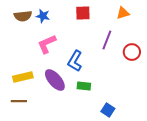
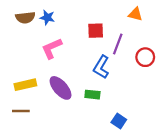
red square: (83, 13) -> (96, 31), moved
orange triangle: (123, 13) -> (135, 14), turned 32
blue L-shape: (75, 61) -> (101, 67), moved

